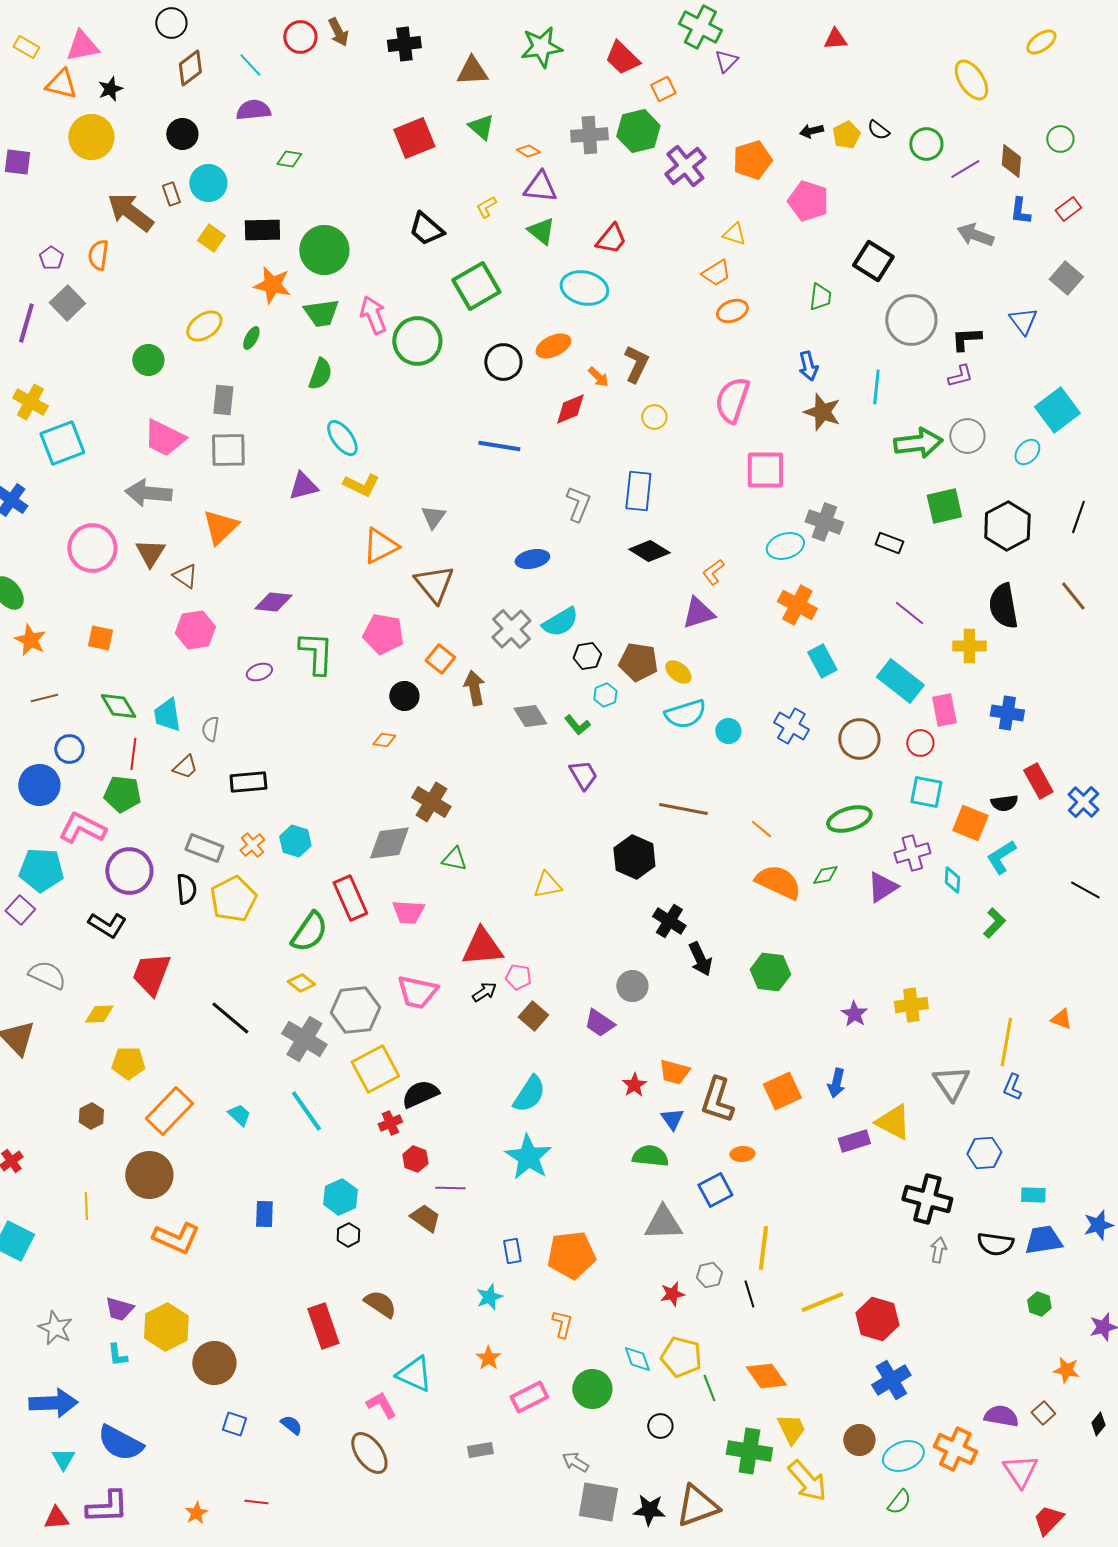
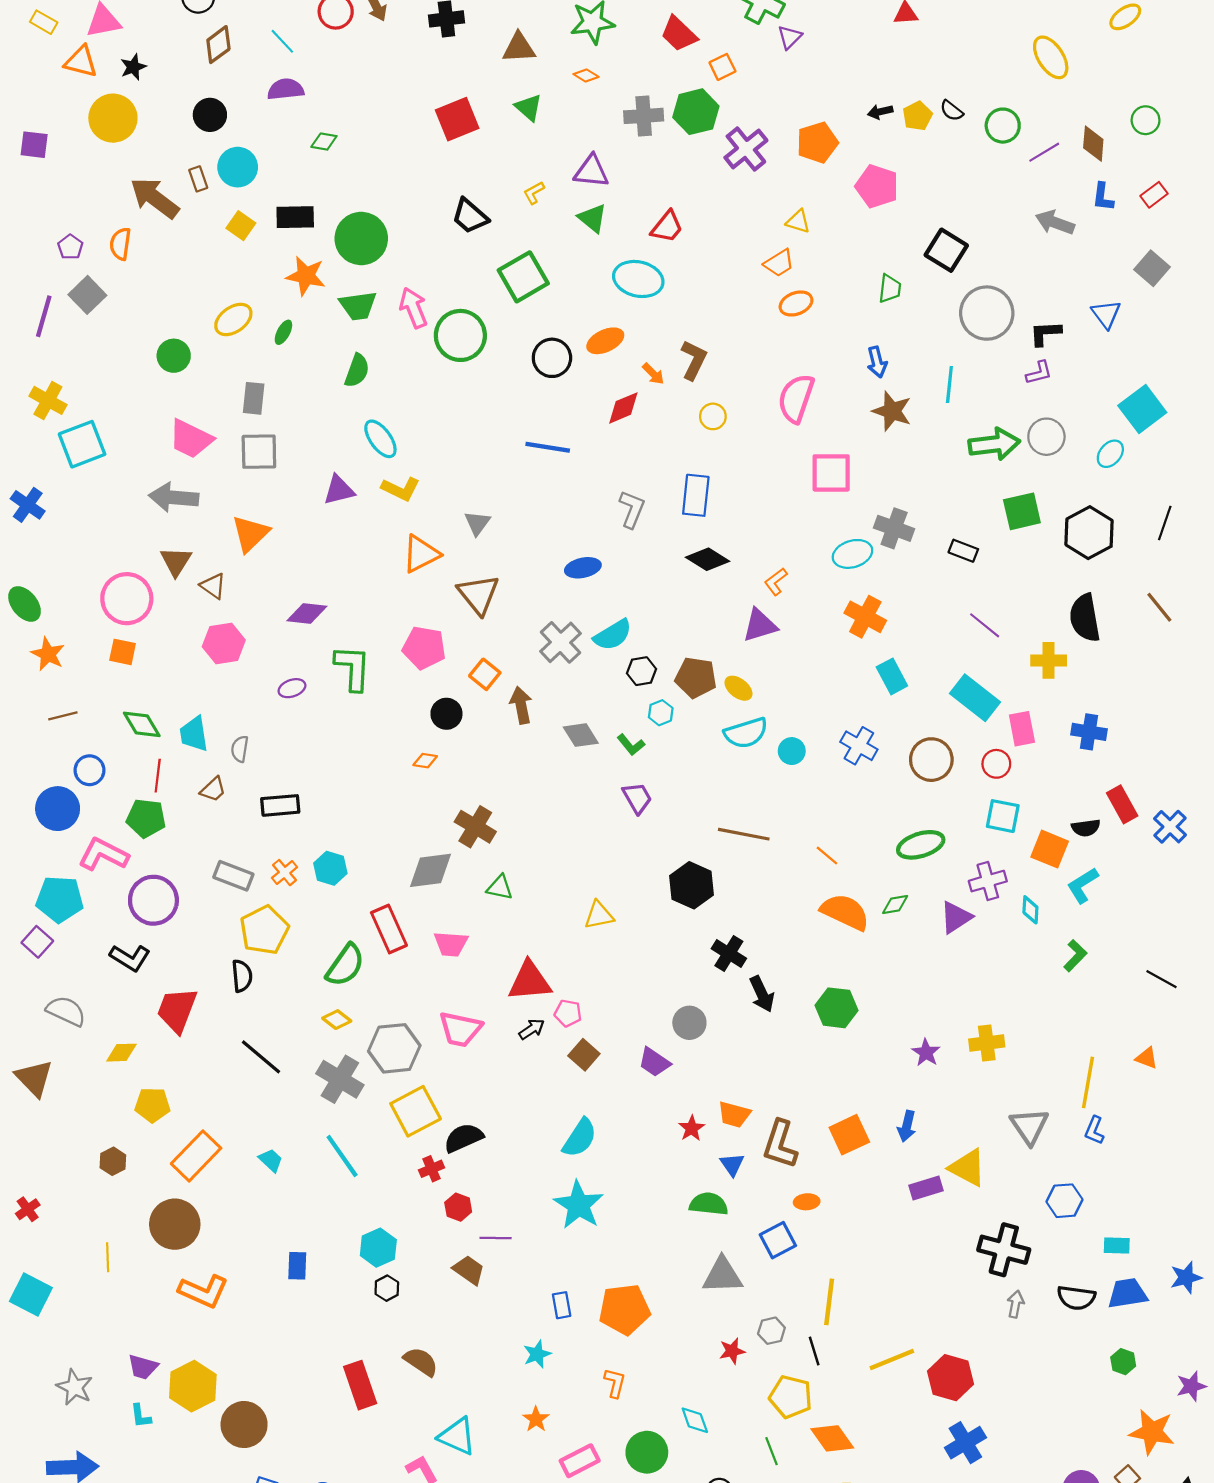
orange diamond: (528, 151) -> (586, 75), moved
pink circle: (92, 548) -> (127, 599), moved
black semicircle: (186, 889) -> (242, 976), moved
black line: (1085, 890) -> (1162, 979), moved
yellow pentagon: (681, 1357) -> (791, 1397), moved
orange star: (1066, 1370) -> (1152, 1432), size x1.6

